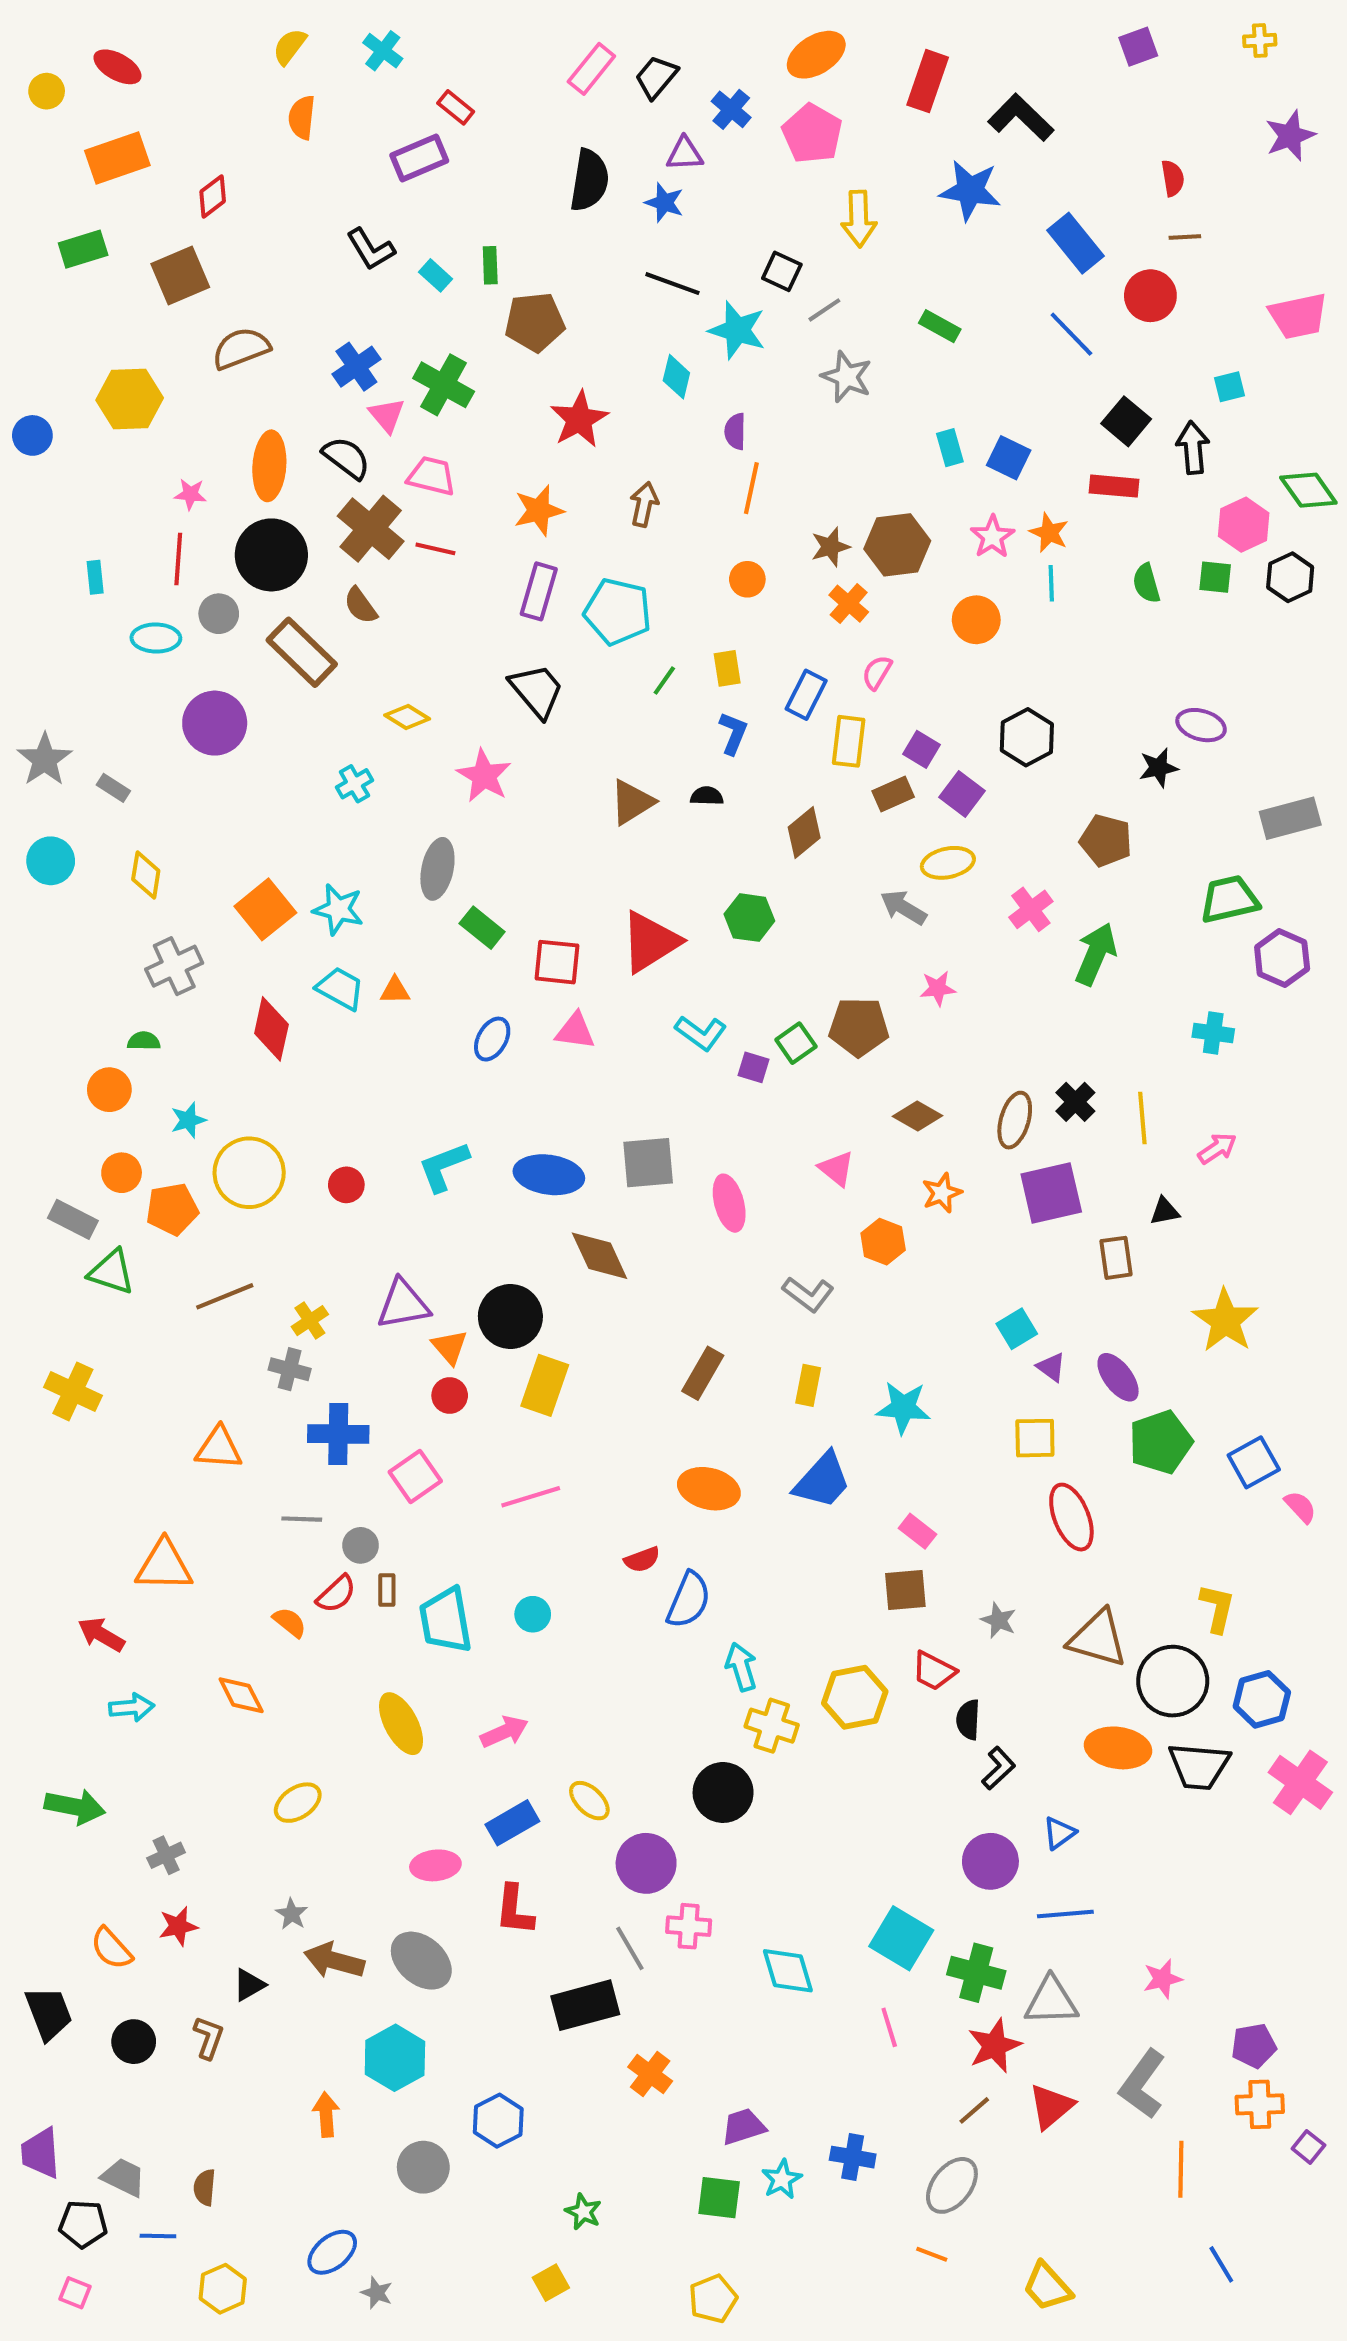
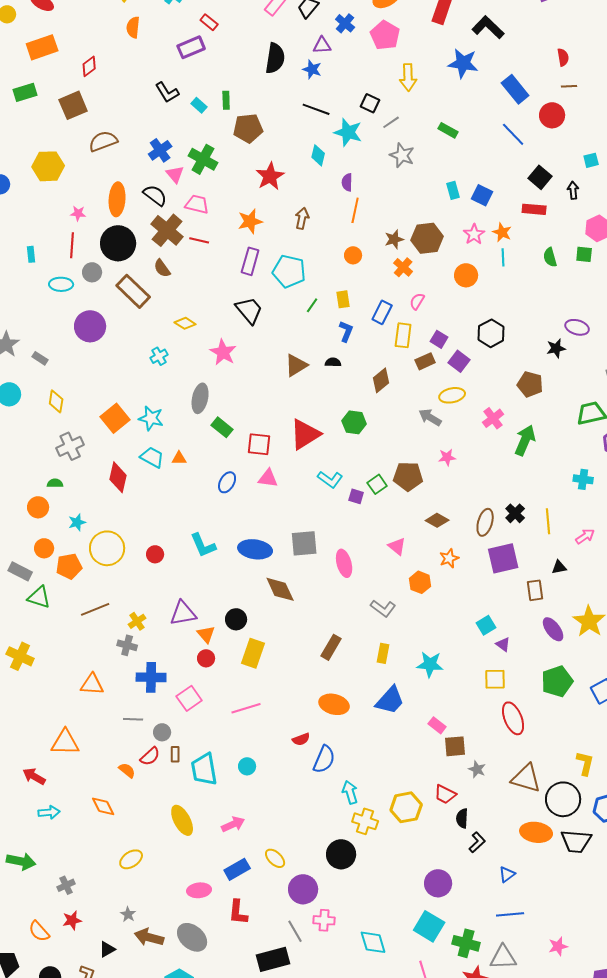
black arrow: (1193, 448) -> (573, 190), size x0.7
cyan L-shape: (444, 1167) -> (203, 545), turned -92
black circle: (510, 1317) -> (236, 619), size x0.7
purple ellipse: (1118, 1377) -> (553, 629), moved
brown square: (905, 1590) -> (455, 746), moved
purple circle: (990, 1861) -> (438, 883), moved

